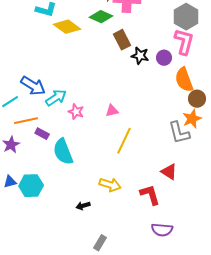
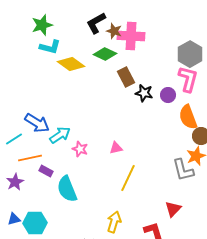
red triangle: (169, 172) -> (173, 209), turned 42
yellow arrow: (110, 185) -> (114, 222), turned -90

